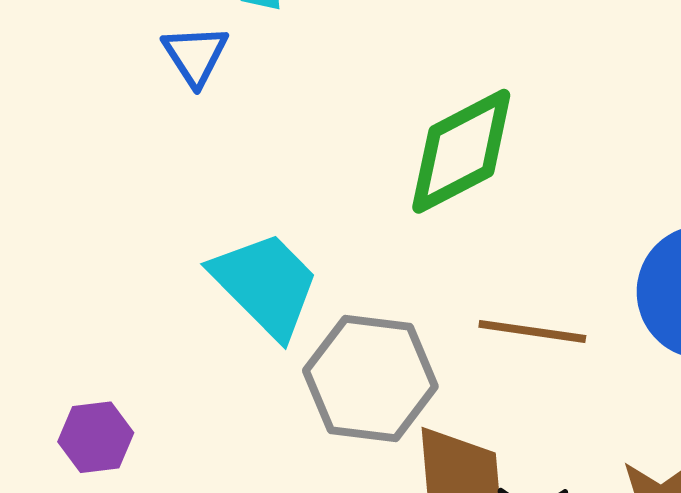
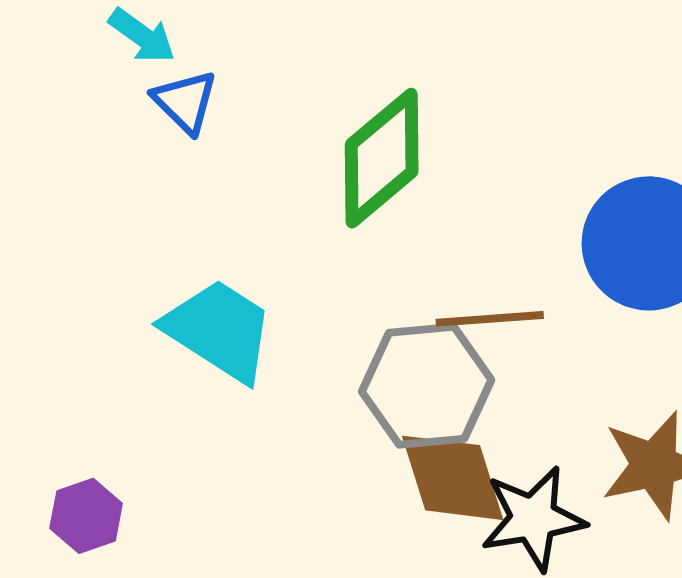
blue triangle: (195, 55) -> (185, 102), moved
gray hexagon: (370, 378) -> (427, 386), moved

